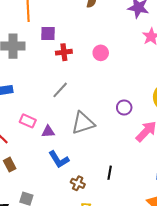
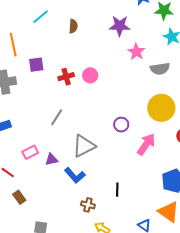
red cross: (64, 52) -> (66, 77), moved
pink rectangle: (28, 121) -> (30, 152), turned -42
blue L-shape: (59, 159) -> (75, 175), moved

